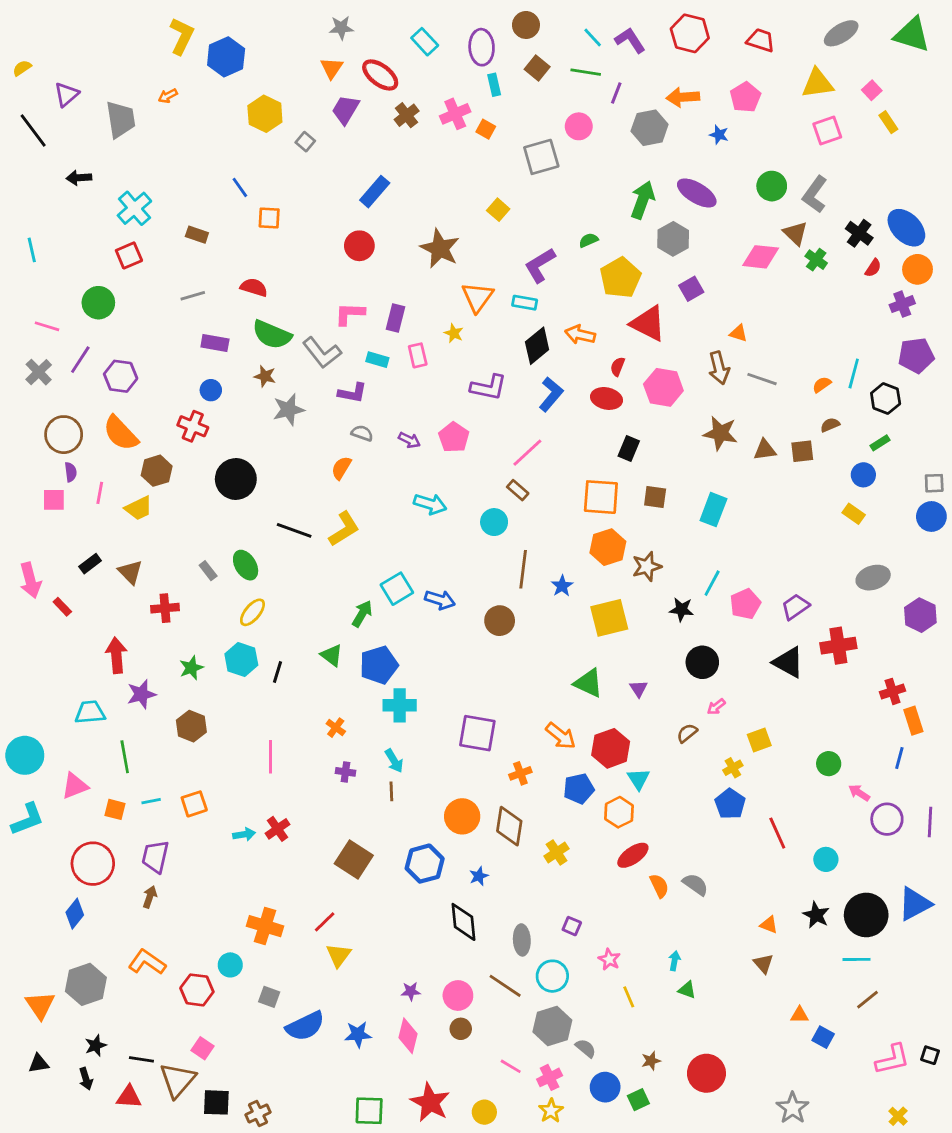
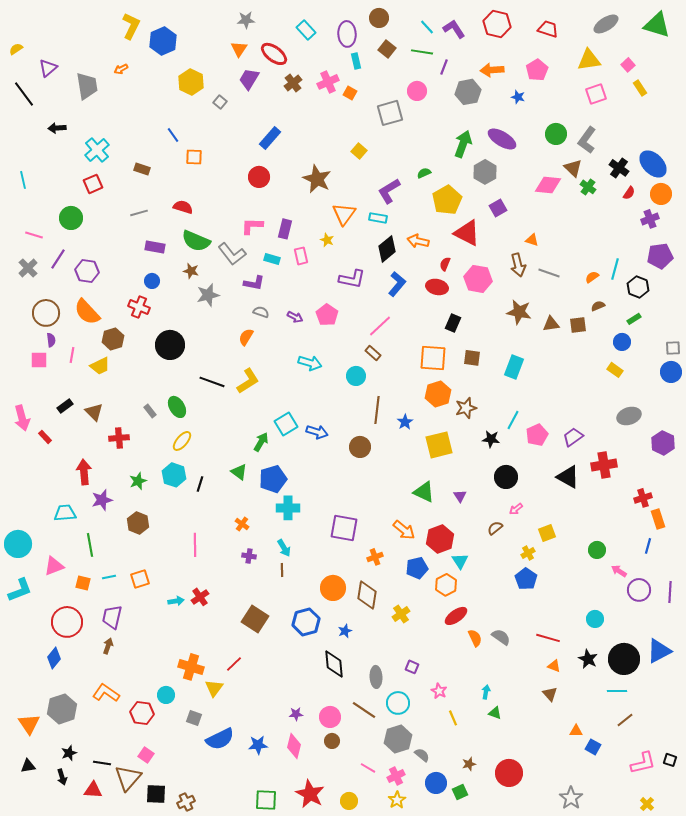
red line: (777, 833) -> (548, 638), moved, turned -50
yellow triangle: (339, 955) -> (214, 688), moved

